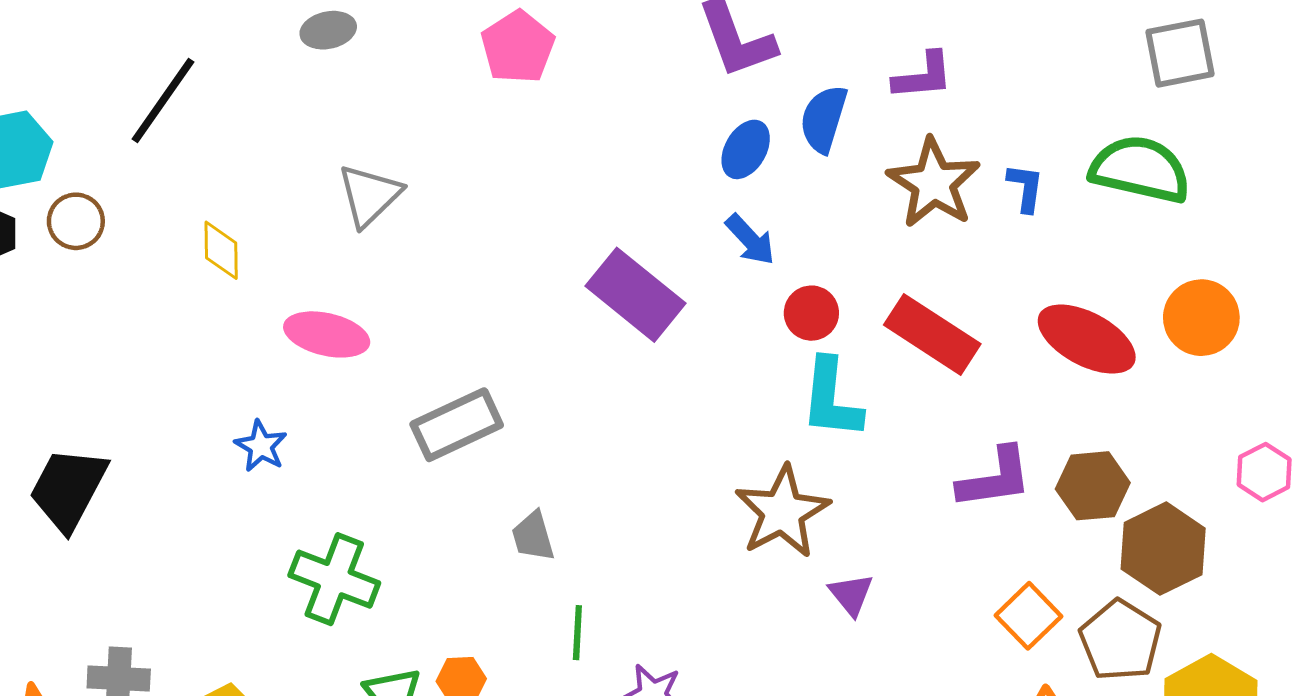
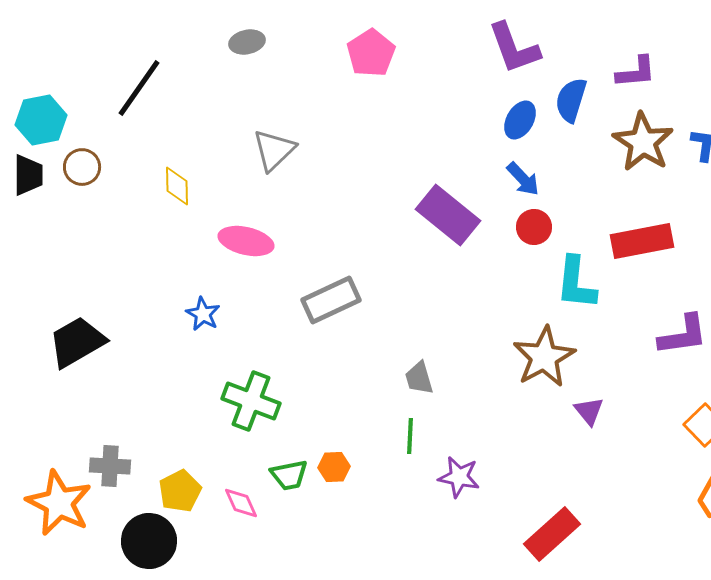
red circle: (811, 313) -> (534, 227), moved
red rectangle: (932, 334) -> (642, 241), turned -44
black trapezoid: (68, 489) -> (77, 342), turned 32
gray trapezoid: (533, 536) -> (419, 378), moved

